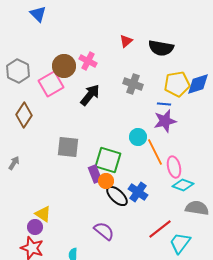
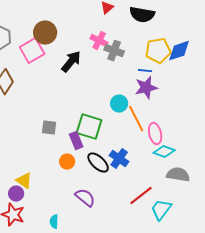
pink cross: (88, 61) -> (99, 41), moved
gray square: (68, 147) -> (49, 128), moved, size x0.7
orange circle: (106, 181) -> (67, 162), moved

